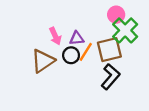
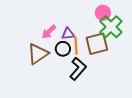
pink arrow: (55, 36) -> (49, 32), turned 70
orange line: (86, 52) -> (76, 46), turned -36
black L-shape: (111, 77) -> (78, 69), moved

